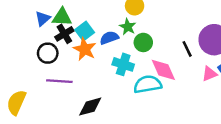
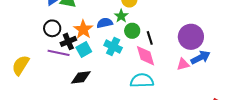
cyan square: (85, 31) -> (84, 50), moved
black cross: (64, 34) -> (68, 41), moved
black line: (187, 49) -> (150, 38), moved
cyan semicircle: (148, 84) -> (142, 81), moved

